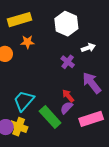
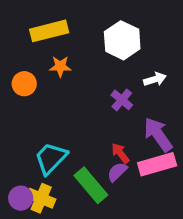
pink rectangle: (91, 119) -> (157, 164), moved

